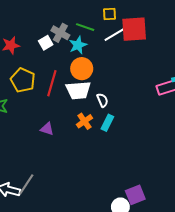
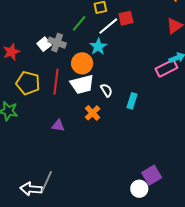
green line: (85, 27) -> (79, 23), turned -60
red square: (134, 29) -> (126, 18), size x0.6
gray cross: (60, 33) -> (57, 43), moved
cyan star: (78, 45) -> (98, 47), moved
cyan rectangle: (107, 123) -> (132, 101), moved

